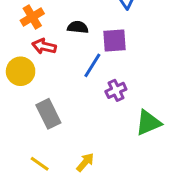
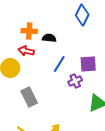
orange cross: (32, 17) -> (29, 31), moved, turned 35
purple square: (114, 40) -> (88, 64), moved

